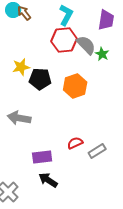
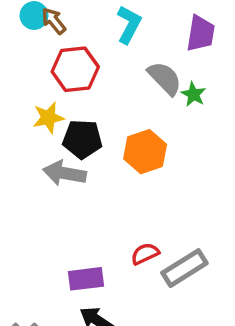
red hexagon: (64, 40) -> (75, 69), moved
gray arrow: (19, 118) -> (64, 173), moved
gray rectangle: (97, 151) -> (184, 268), size x1.4

